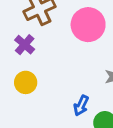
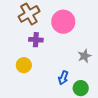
purple cross: (25, 45) -> (36, 40), moved, turned -32

